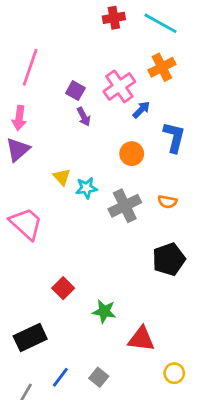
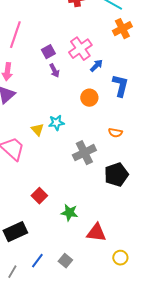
orange cross: (162, 67) -> (122, 29), moved
purple square: (75, 91) -> (48, 52), turned 32
yellow triangle: (62, 177) -> (37, 130), moved
gray cross: (125, 206) -> (84, 153), moved

